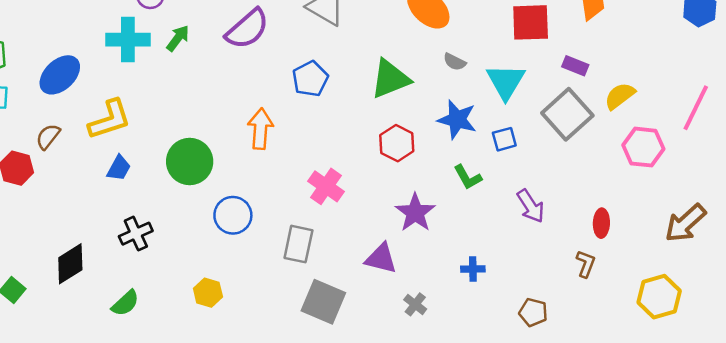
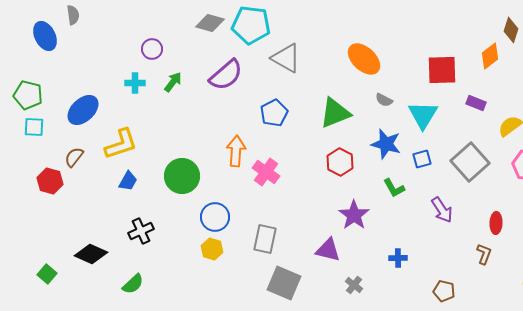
cyan cross: (128, 40) -> (135, 83), size x0.6
gray square: (567, 114) -> (470, 162), moved
pink cross: (326, 186) -> (266, 172), moved
black diamond: (70, 264) -> (91, 254), turned 56
yellow hexagon: (208, 293) -> (212, 249), moved

